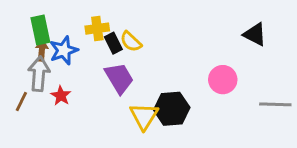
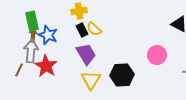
yellow cross: (97, 29) -> (79, 11), moved
blue star: (64, 50) -> (48, 35), turned -30
red star: (61, 96) -> (46, 66), size x1.6
yellow triangle: (144, 116) -> (91, 80), moved

